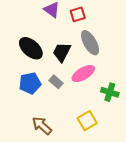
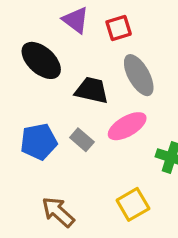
black ellipse: (31, 48) -> (41, 60), moved
black trapezoid: (62, 52) -> (92, 90), turned 75

